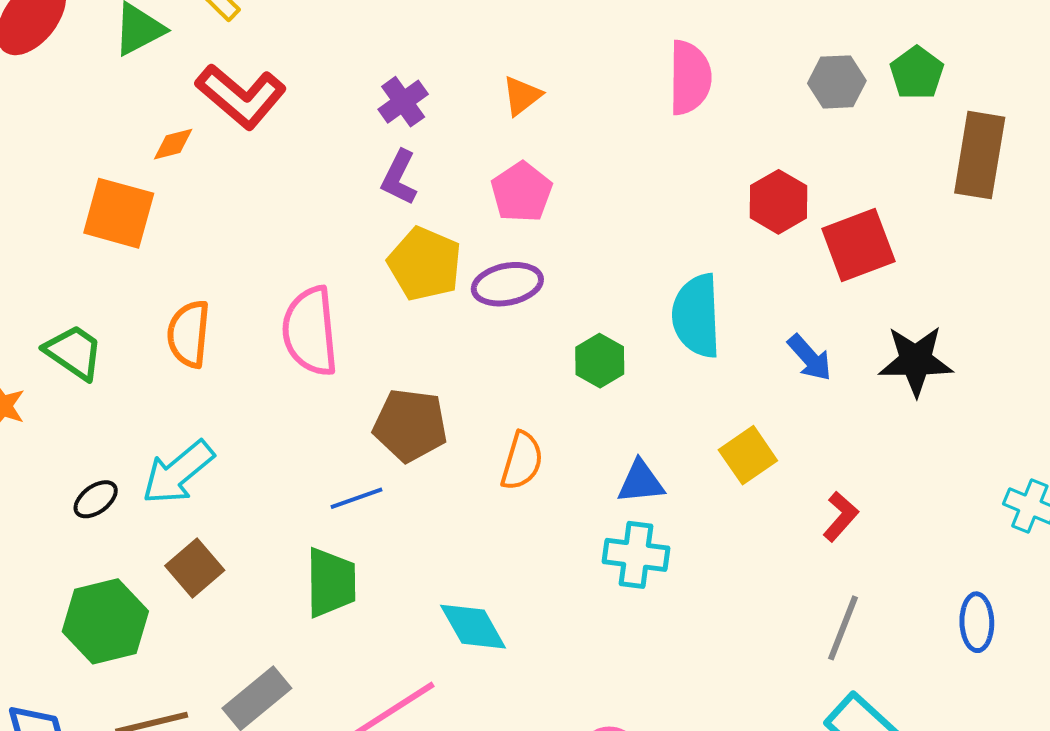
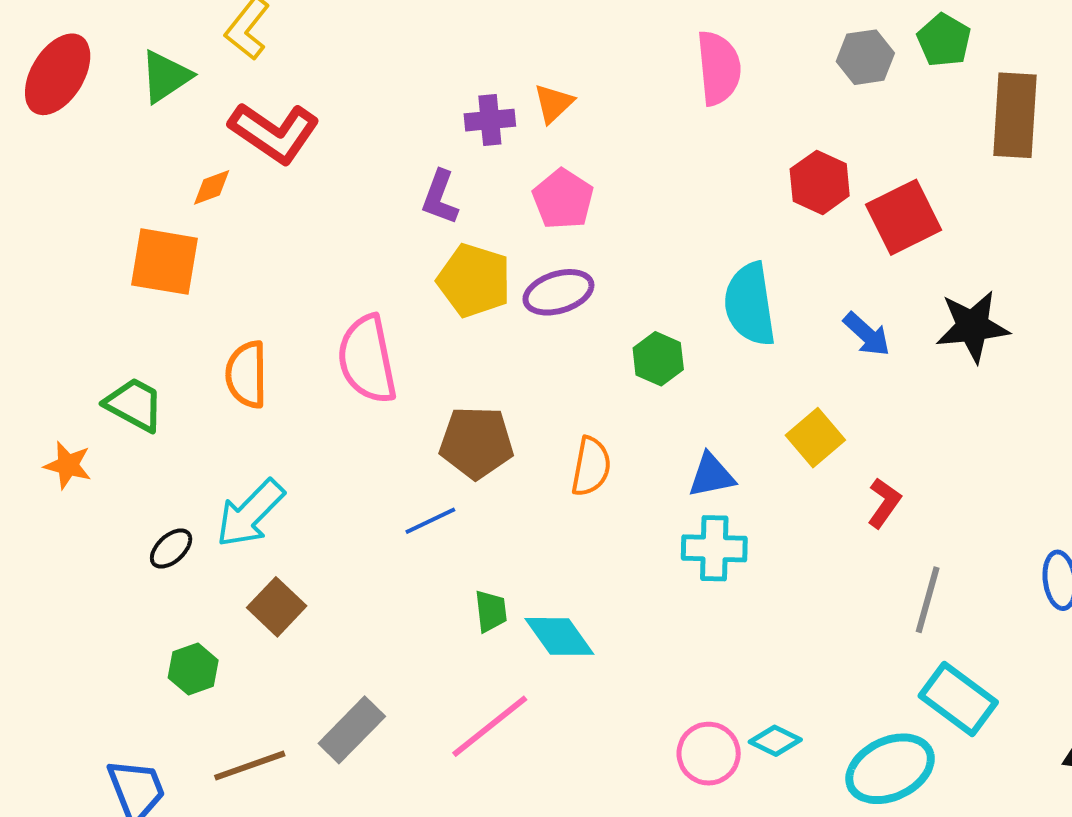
purple cross: (403, 102) -> (490, 120), moved, turned 36
red L-shape: (841, 516) -> (884, 503), moved
green trapezoid: (331, 583) -> (491, 611), moved, size x0.6
green hexagon: (105, 621) -> (193, 669), size x0.6

